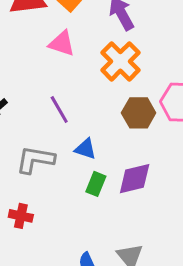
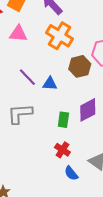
blue triangle: (85, 149) -> (50, 84), moved
red cross: (21, 216) -> (62, 150), moved, turned 35

